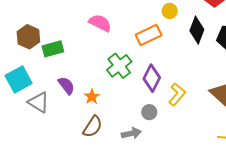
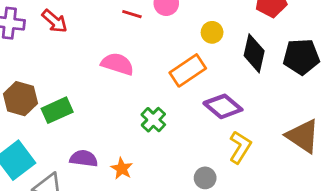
green cross: (119, 66) -> (153, 120), size x0.7
purple diamond: (152, 78) -> (223, 106), moved, turned -68
purple semicircle: (66, 86) -> (84, 158), turned -36

